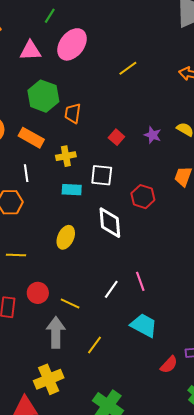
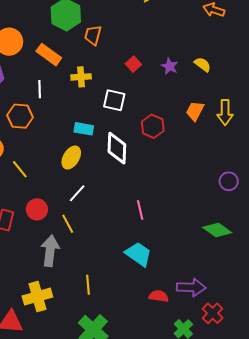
cyan rectangle: (72, 190) -> (84, 129), moved
yellow line: (16, 255) -> (20, 169), turned 42
white line: (111, 289) -> (77, 193), moved
yellow line: (70, 304) -> (68, 224), turned 30
yellow line: (94, 345) -> (88, 285), moved, turned -48
red semicircle: (169, 365) -> (159, 296), turned -132

